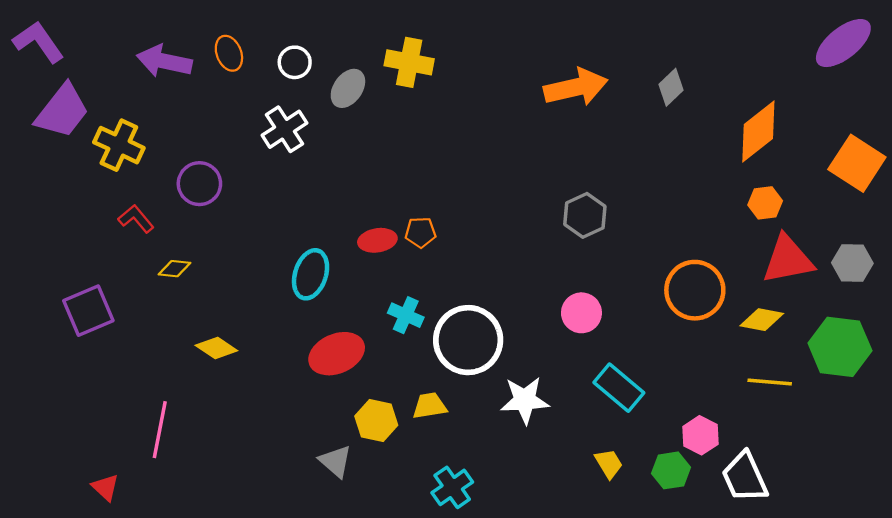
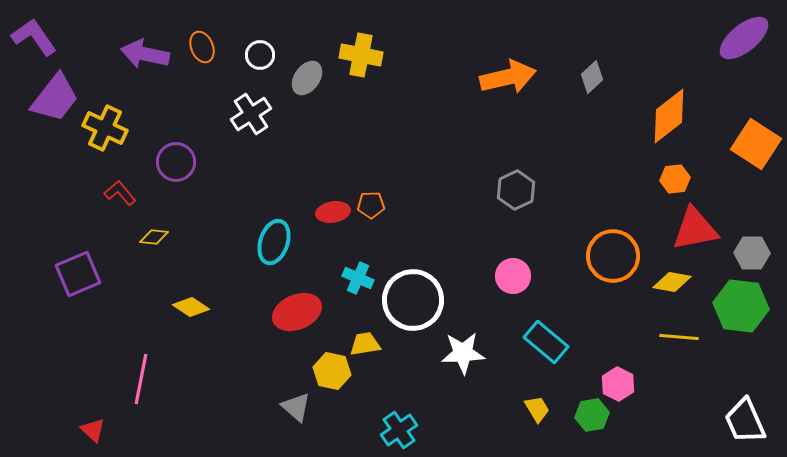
gray hexagon: (852, 263) -> (752, 253), moved
yellow trapezoid: (430, 406) -> (365, 344), moved
white trapezoid: (745, 477) -> (745, 421), moved

